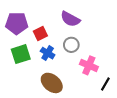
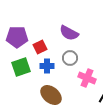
blue cross: (48, 53) -> (47, 66), turned -32

